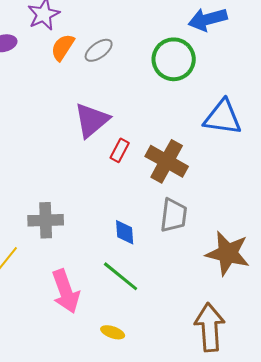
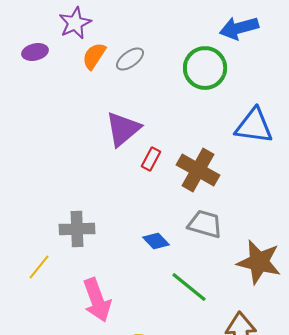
gray trapezoid: (174, 215) -> (205, 224), turned -81
blue diamond: (125, 232) -> (156, 241), turned -40
green line: (121, 276) -> (189, 287), moved

